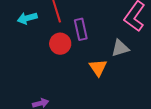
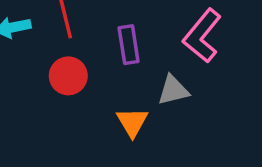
purple rectangle: (81, 29) -> (129, 45), moved

